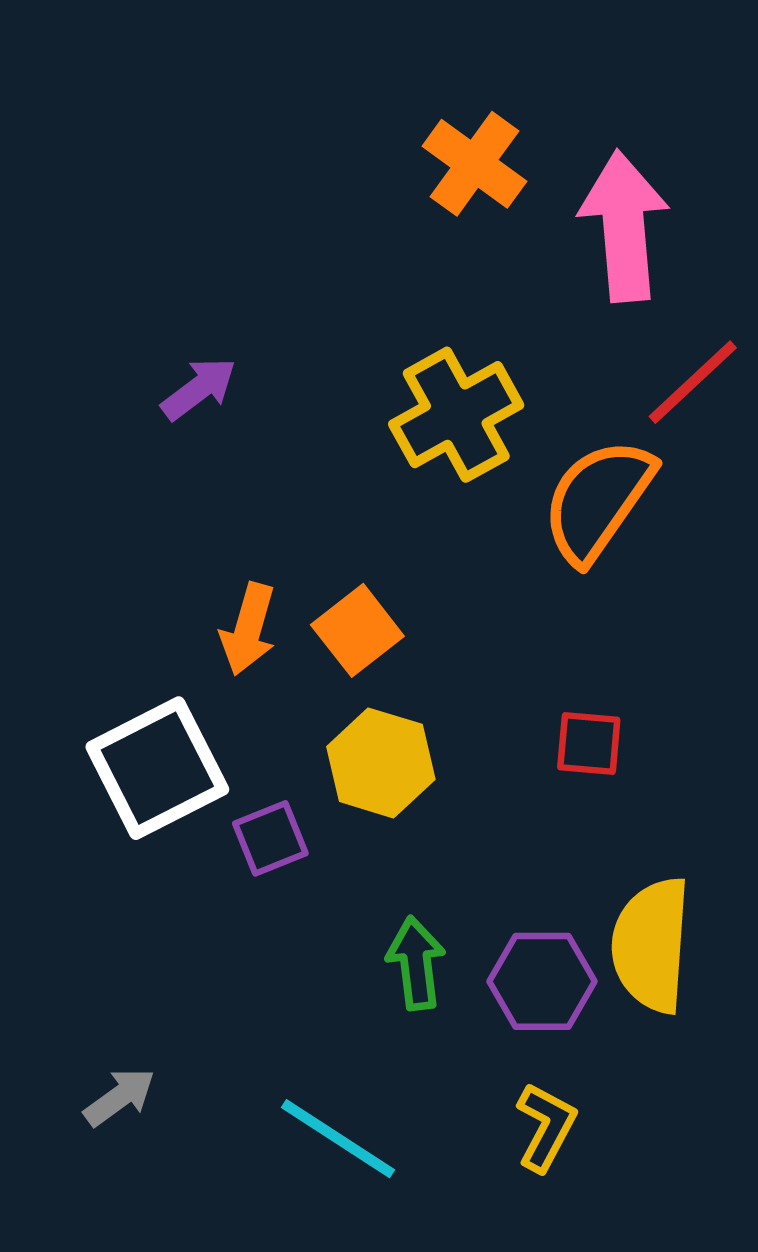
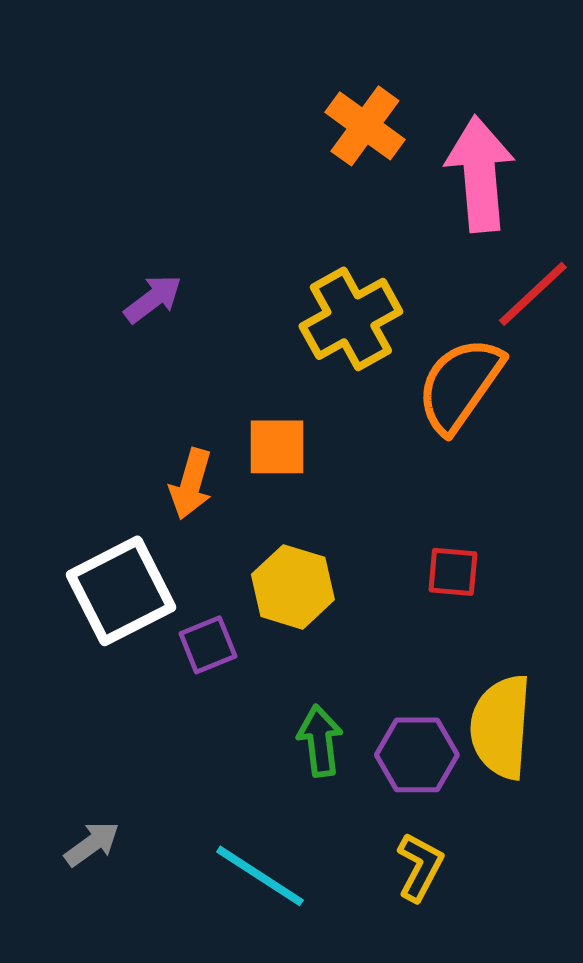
orange square: (357, 630) -> (277, 447), moved, turned 38

